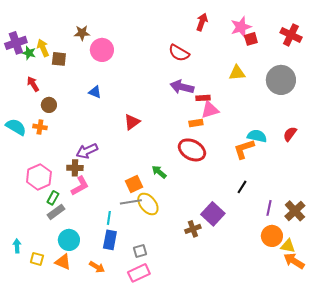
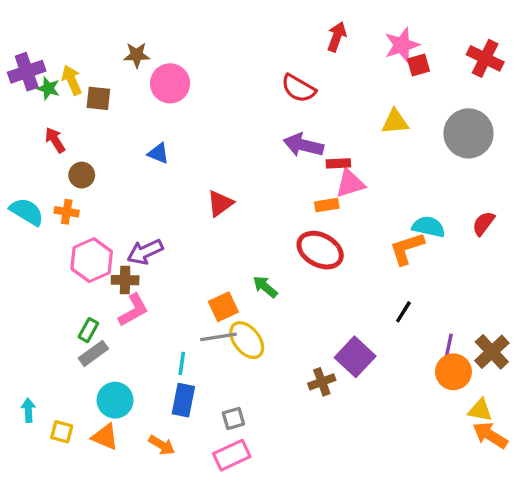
pink hexagon: (39, 177) -> (92, 260), moved
orange circle: (272, 236) -> (453, 372), moved

